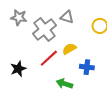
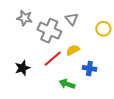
gray triangle: (67, 17) -> (72, 19), turned 32
gray cross: (44, 29) -> (49, 31), turned -30

